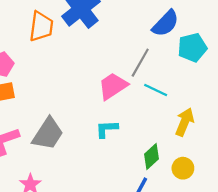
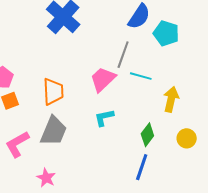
orange trapezoid: (41, 26) -> (53, 92), moved
cyan pentagon: (192, 47) -> (166, 33), turned -30
yellow circle: (183, 168) -> (187, 138), moved

